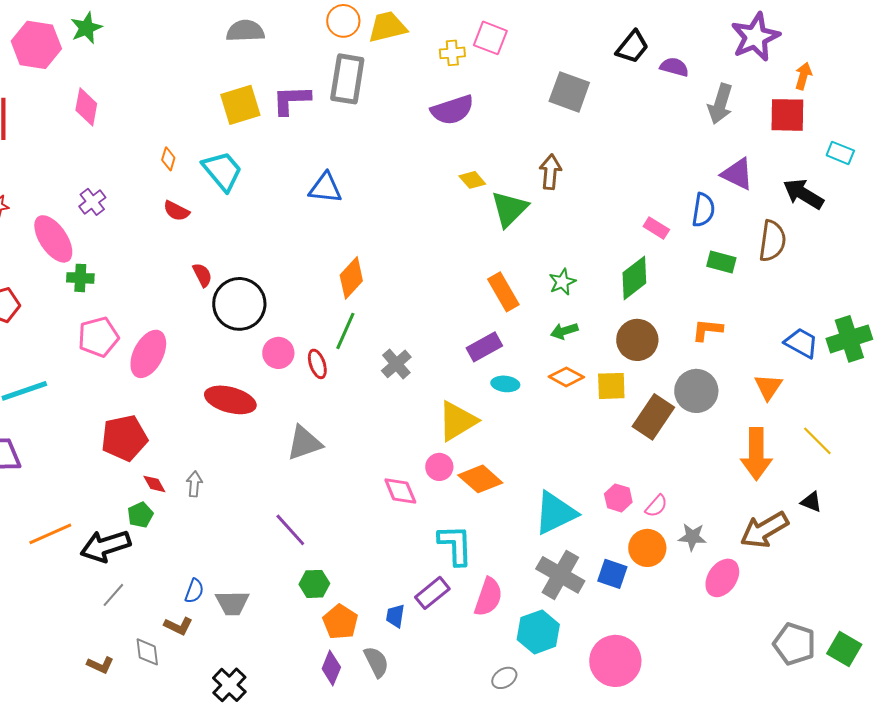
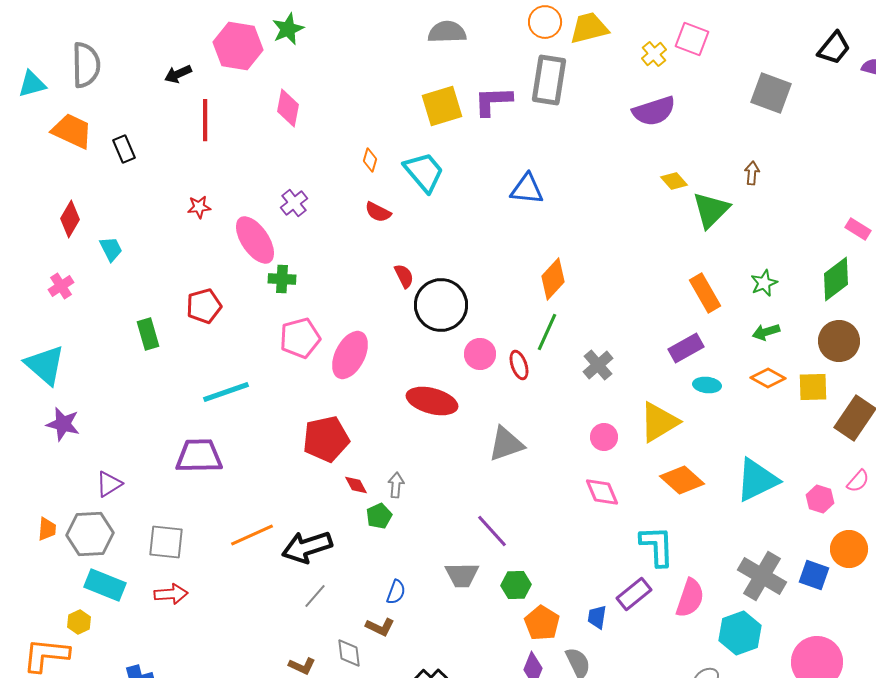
yellow cross: (452, 53) -> (654, 54), turned -35
brown arrow: (550, 172) -> (752, 173), size x0.7
pink circle: (439, 467) -> (604, 437), moved
pink semicircle: (656, 506) -> (858, 481), moved
cyan triangle: (555, 513) -> (757, 480), moved
green pentagon: (140, 515) -> (379, 516), moved
gray trapezoid: (232, 603) -> (462, 575), moved

